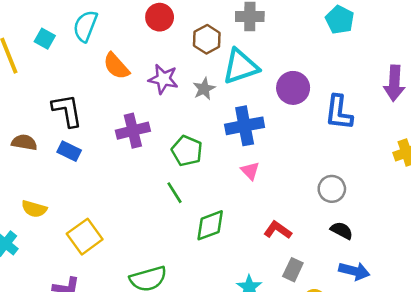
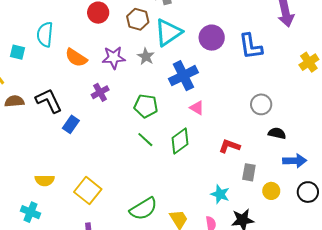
purple cross: (133, 131) -> (100, 92), moved, size x0.7
brown semicircle: (24, 142) -> (14, 101), moved
blue rectangle: (69, 151) -> (71, 124), moved, turned -66
green diamond: (210, 225) -> (180, 141), moved

